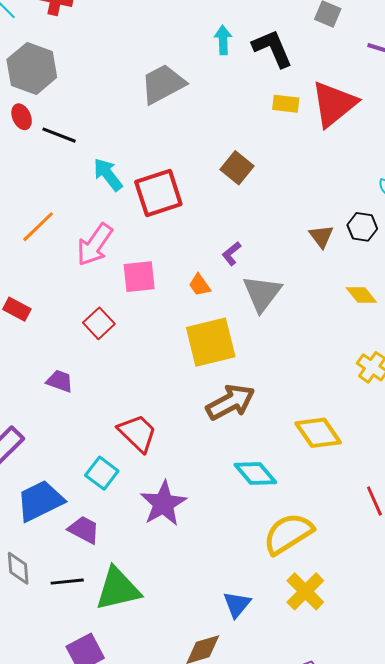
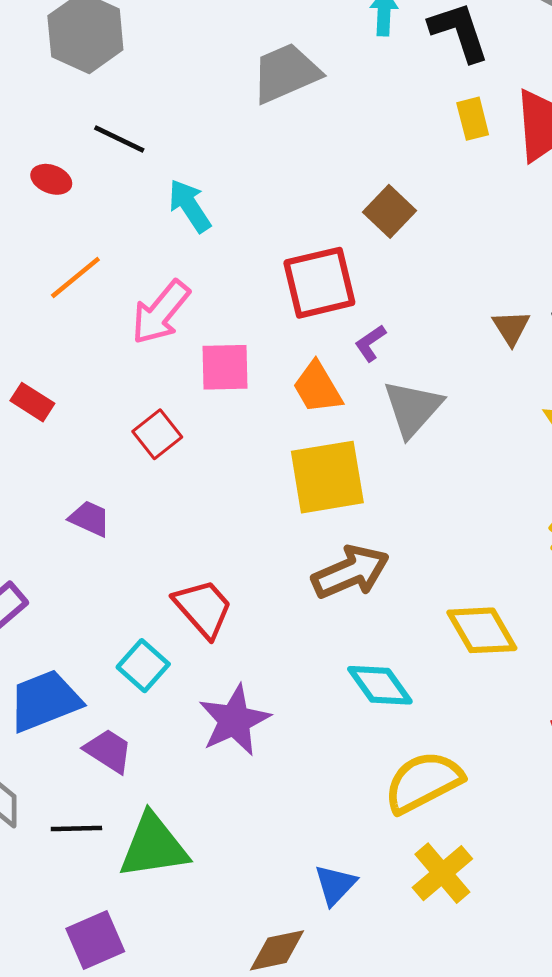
yellow rectangle: (286, 104) -> (473, 119), turned 64
red ellipse: (22, 117) -> (51, 179), moved, turned -50
red square: (158, 193) -> (319, 283), moved
orange trapezoid: (200, 285) -> (317, 387), size x1.5

